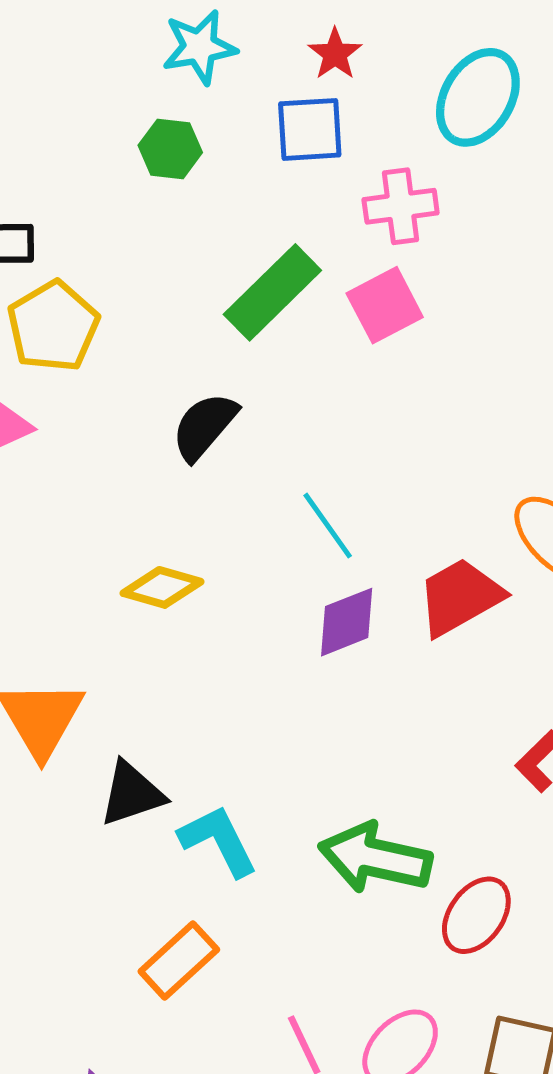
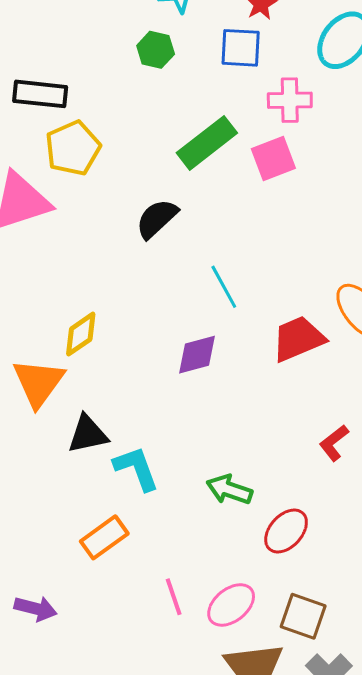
yellow diamond: (162, 587) -> (81, 334), moved, turned -57
purple diamond: (347, 622) -> (197, 355), moved
green arrow: (375, 858) -> (229, 490), size x0.7

